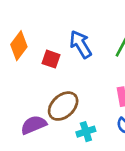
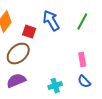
brown ellipse: (63, 106) -> (18, 54), moved

